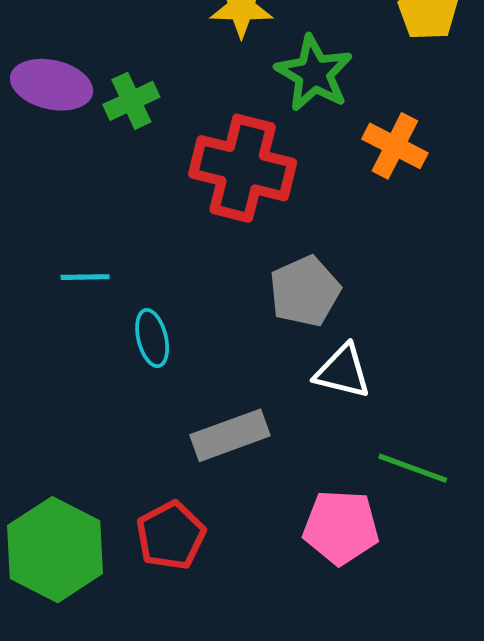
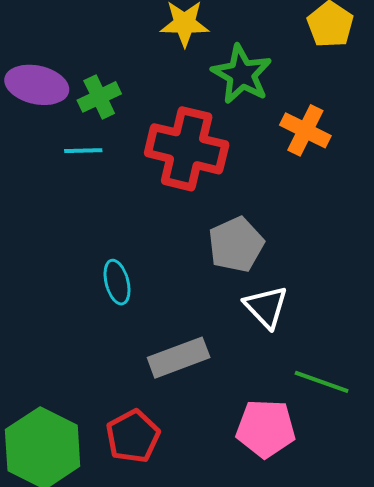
cyan line: (85, 277) -> (83, 151), moved
white triangle: (343, 371) -> (266, 307), turned 33

